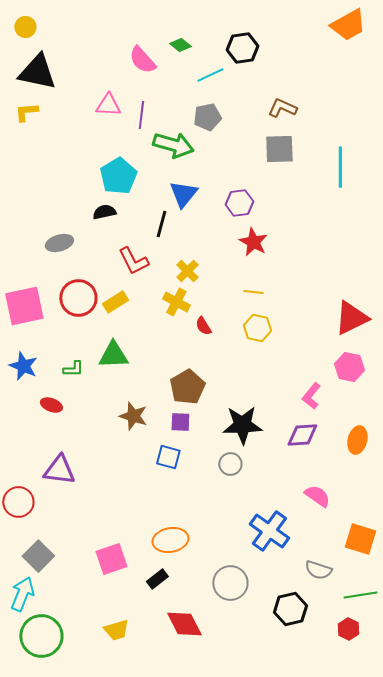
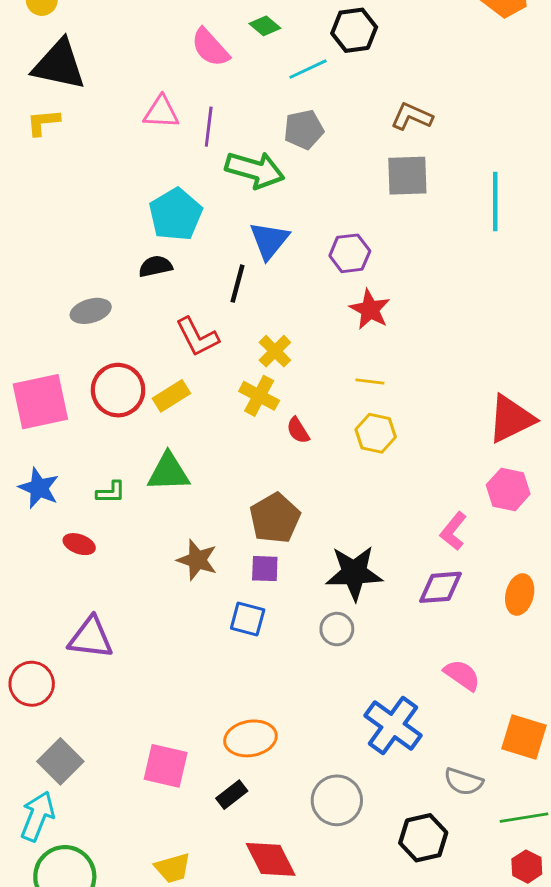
pink square: (111, 559) -> (166, 766), turned 32
red hexagon: (348, 629) -> (527, 867), moved

